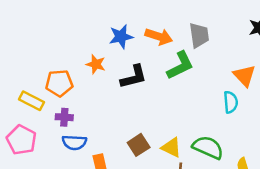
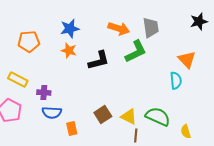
blue star: (121, 37) -> (70, 29), moved
orange pentagon: (59, 83) -> (29, 42), moved

